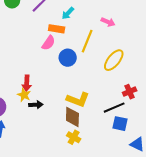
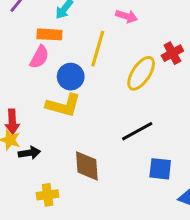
red cross: (130, 92) -> (172, 53), moved
yellow L-shape: (78, 99) -> (63, 105), moved
black line: (114, 108) -> (137, 131), moved
yellow cross: (74, 137) -> (48, 195), moved, turned -32

